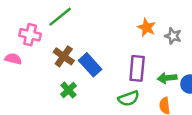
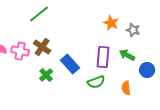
pink cross: (30, 35) -> (20, 51), moved
blue rectangle: (90, 65) -> (70, 64), moved
green arrow: (167, 78) -> (127, 55), moved, turned 35

